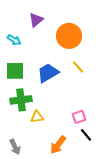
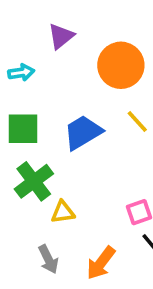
cyan arrow: (14, 40) -> (21, 73), turned -40
green cross: (21, 100) -> (34, 181), turned -30
gray arrow: (15, 147) -> (48, 259), moved

